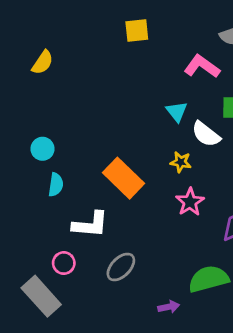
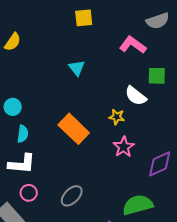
cyan triangle: (177, 112) -> (77, 68), moved
white L-shape: (90, 224) -> (22, 164), moved

